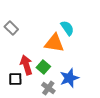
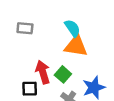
gray rectangle: (11, 28) -> (25, 28), turned -40
cyan semicircle: (67, 28) -> (72, 28), moved

